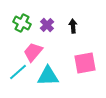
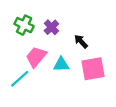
black arrow: (73, 26) -> (81, 41), moved, turned -40
cyan triangle: (48, 76) -> (61, 64), moved, size x0.7

